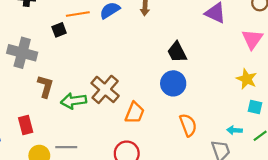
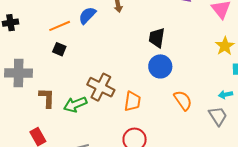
black square: (59, 30) -> (59, 49), moved, turned -32
black trapezoid: (177, 52) -> (157, 38), turned 50
yellow star: (247, 79) -> (225, 46), turned 30

